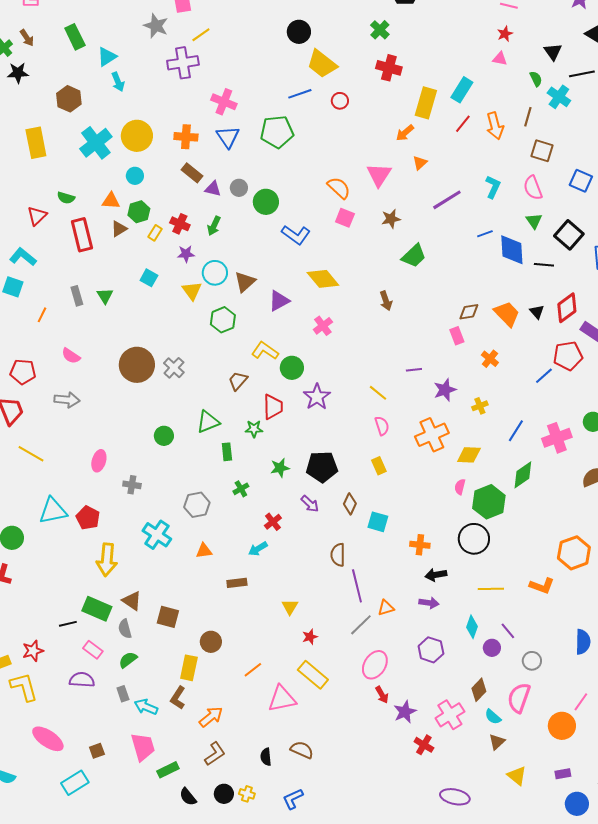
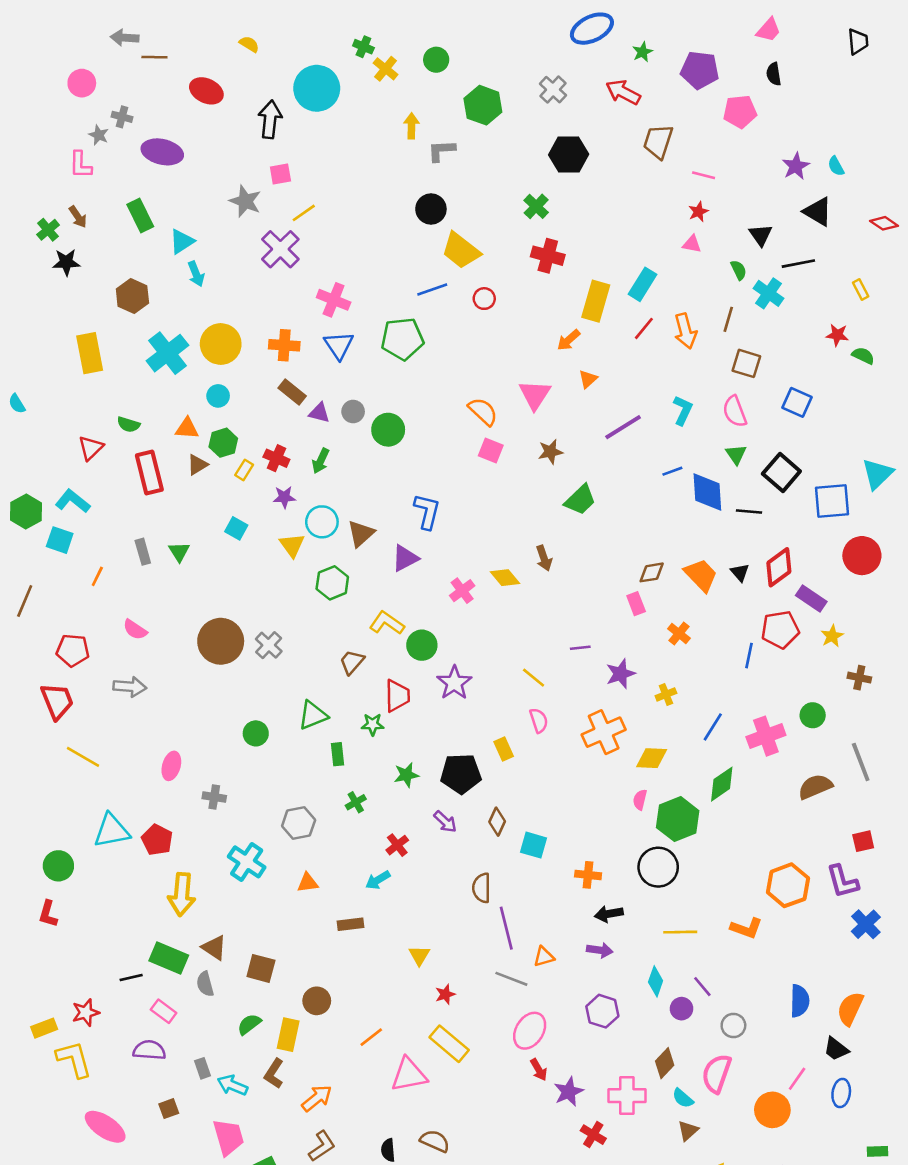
purple cross: (183, 63) -> (280, 249), turned -36
blue L-shape: (296, 235) -> (427, 511), moved, turned -112
yellow diamond: (323, 279) -> (505, 578), moved, size x0.7
blue line: (544, 376) -> (749, 656), turned -36
yellow rectangle: (379, 466) -> (504, 749), moved
gray line: (361, 625) -> (511, 979), turned 65
green semicircle: (128, 660) -> (249, 1024), moved
pink cross: (450, 715) -> (627, 1096), turned 32
brown square: (97, 751) -> (169, 1109), moved

